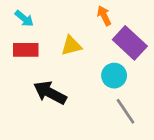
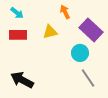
orange arrow: (104, 16) -> (65, 12), moved
black arrow: (50, 93) -> (22, 80), moved

